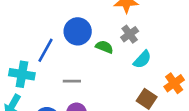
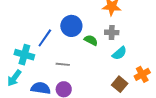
gray cross: (130, 34) -> (112, 32), turned 32

